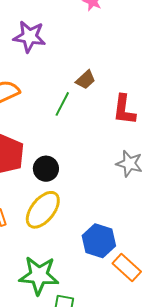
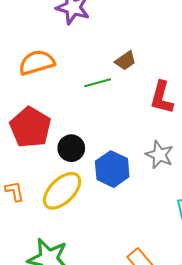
green line: (62, 104) -> (98, 83), turned 40
blue hexagon: (99, 241) -> (112, 169), moved

